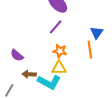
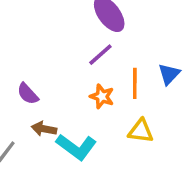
orange line: (90, 50) -> (135, 83), moved
yellow triangle: (59, 68) -> (141, 131), moved

